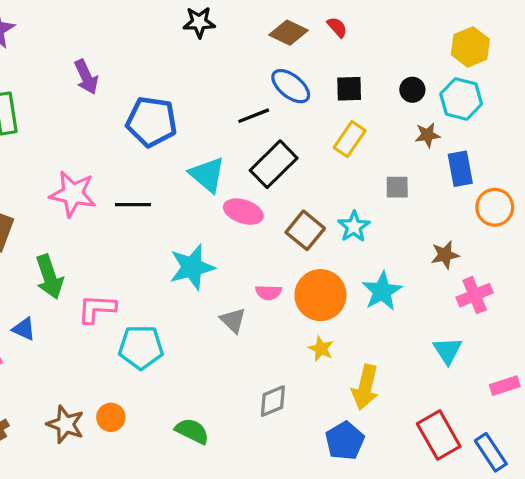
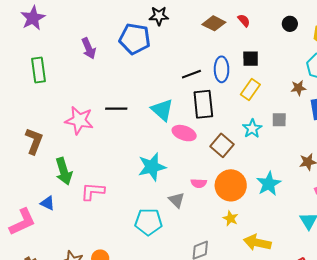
blue ellipse: (291, 86) -> (222, 69), moved, turned 50
black circle: (412, 90) -> (290, 24), moved
blue pentagon: (152, 122) -> (135, 39), moved
black rectangle: (274, 164) -> (203, 104), turned -52
black line: (133, 205) -> (116, 109), moved
cyan star: (354, 227) -> (252, 129), moved
cyan pentagon: (141, 347) -> (148, 222), moved
yellow arrow: (365, 387) -> (257, 243), turned 88

